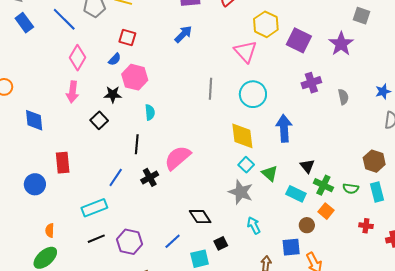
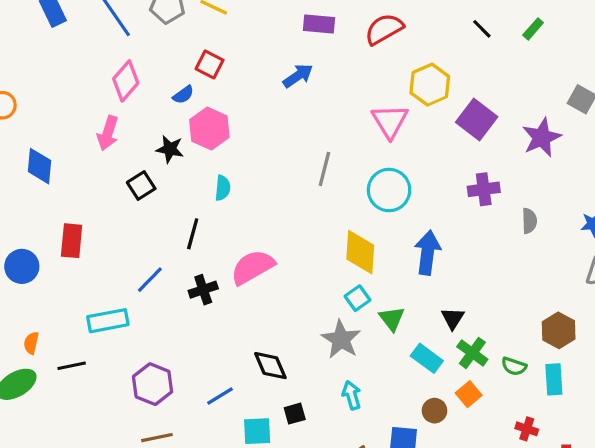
black line: (96, 239) -> (72, 366), moved

